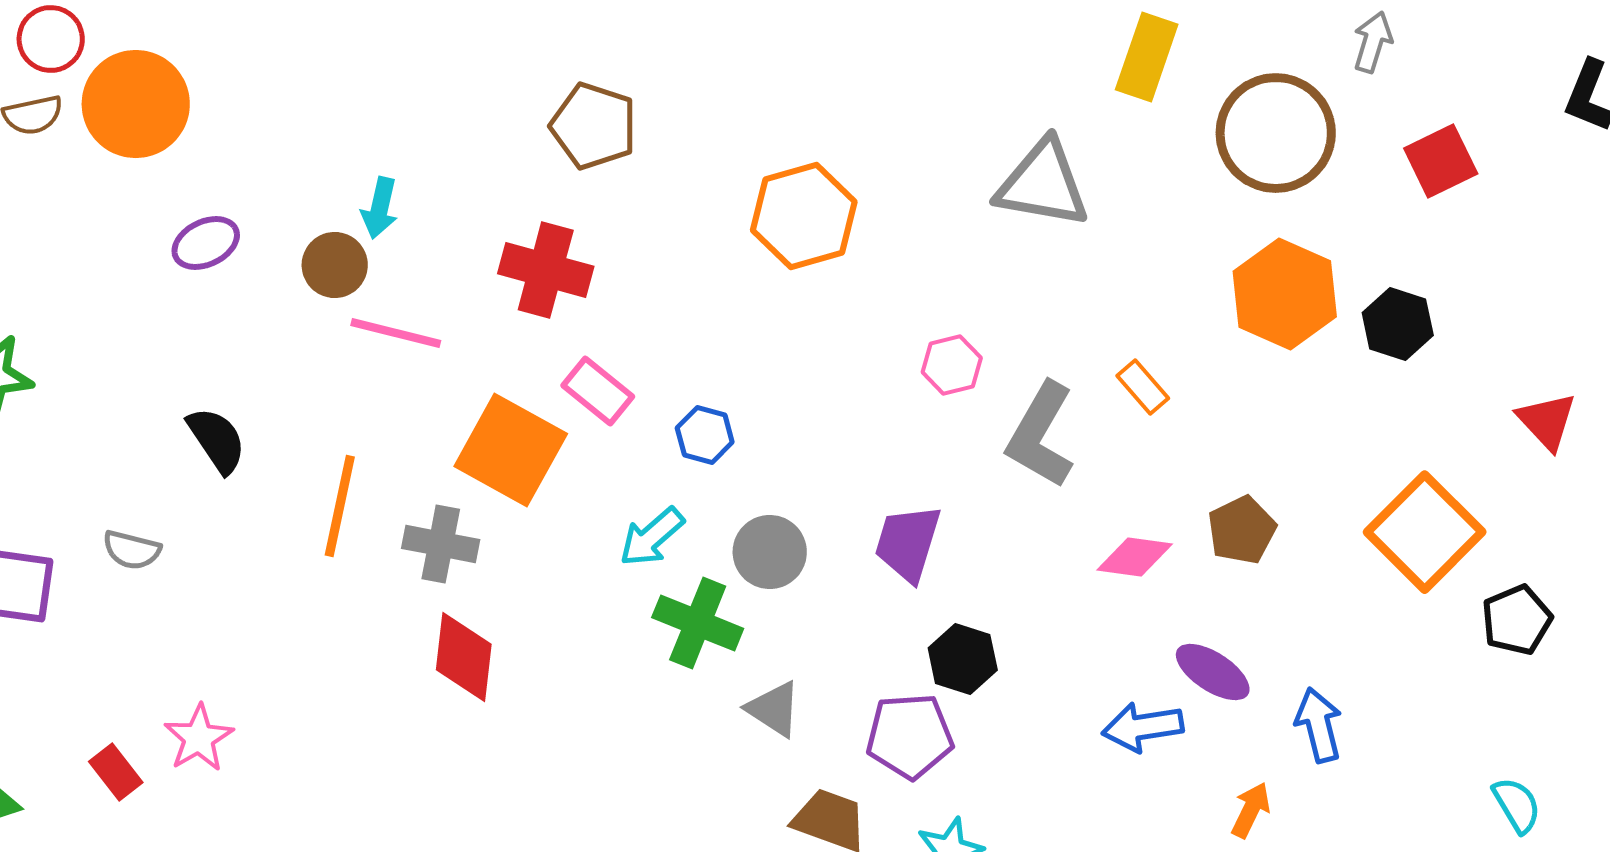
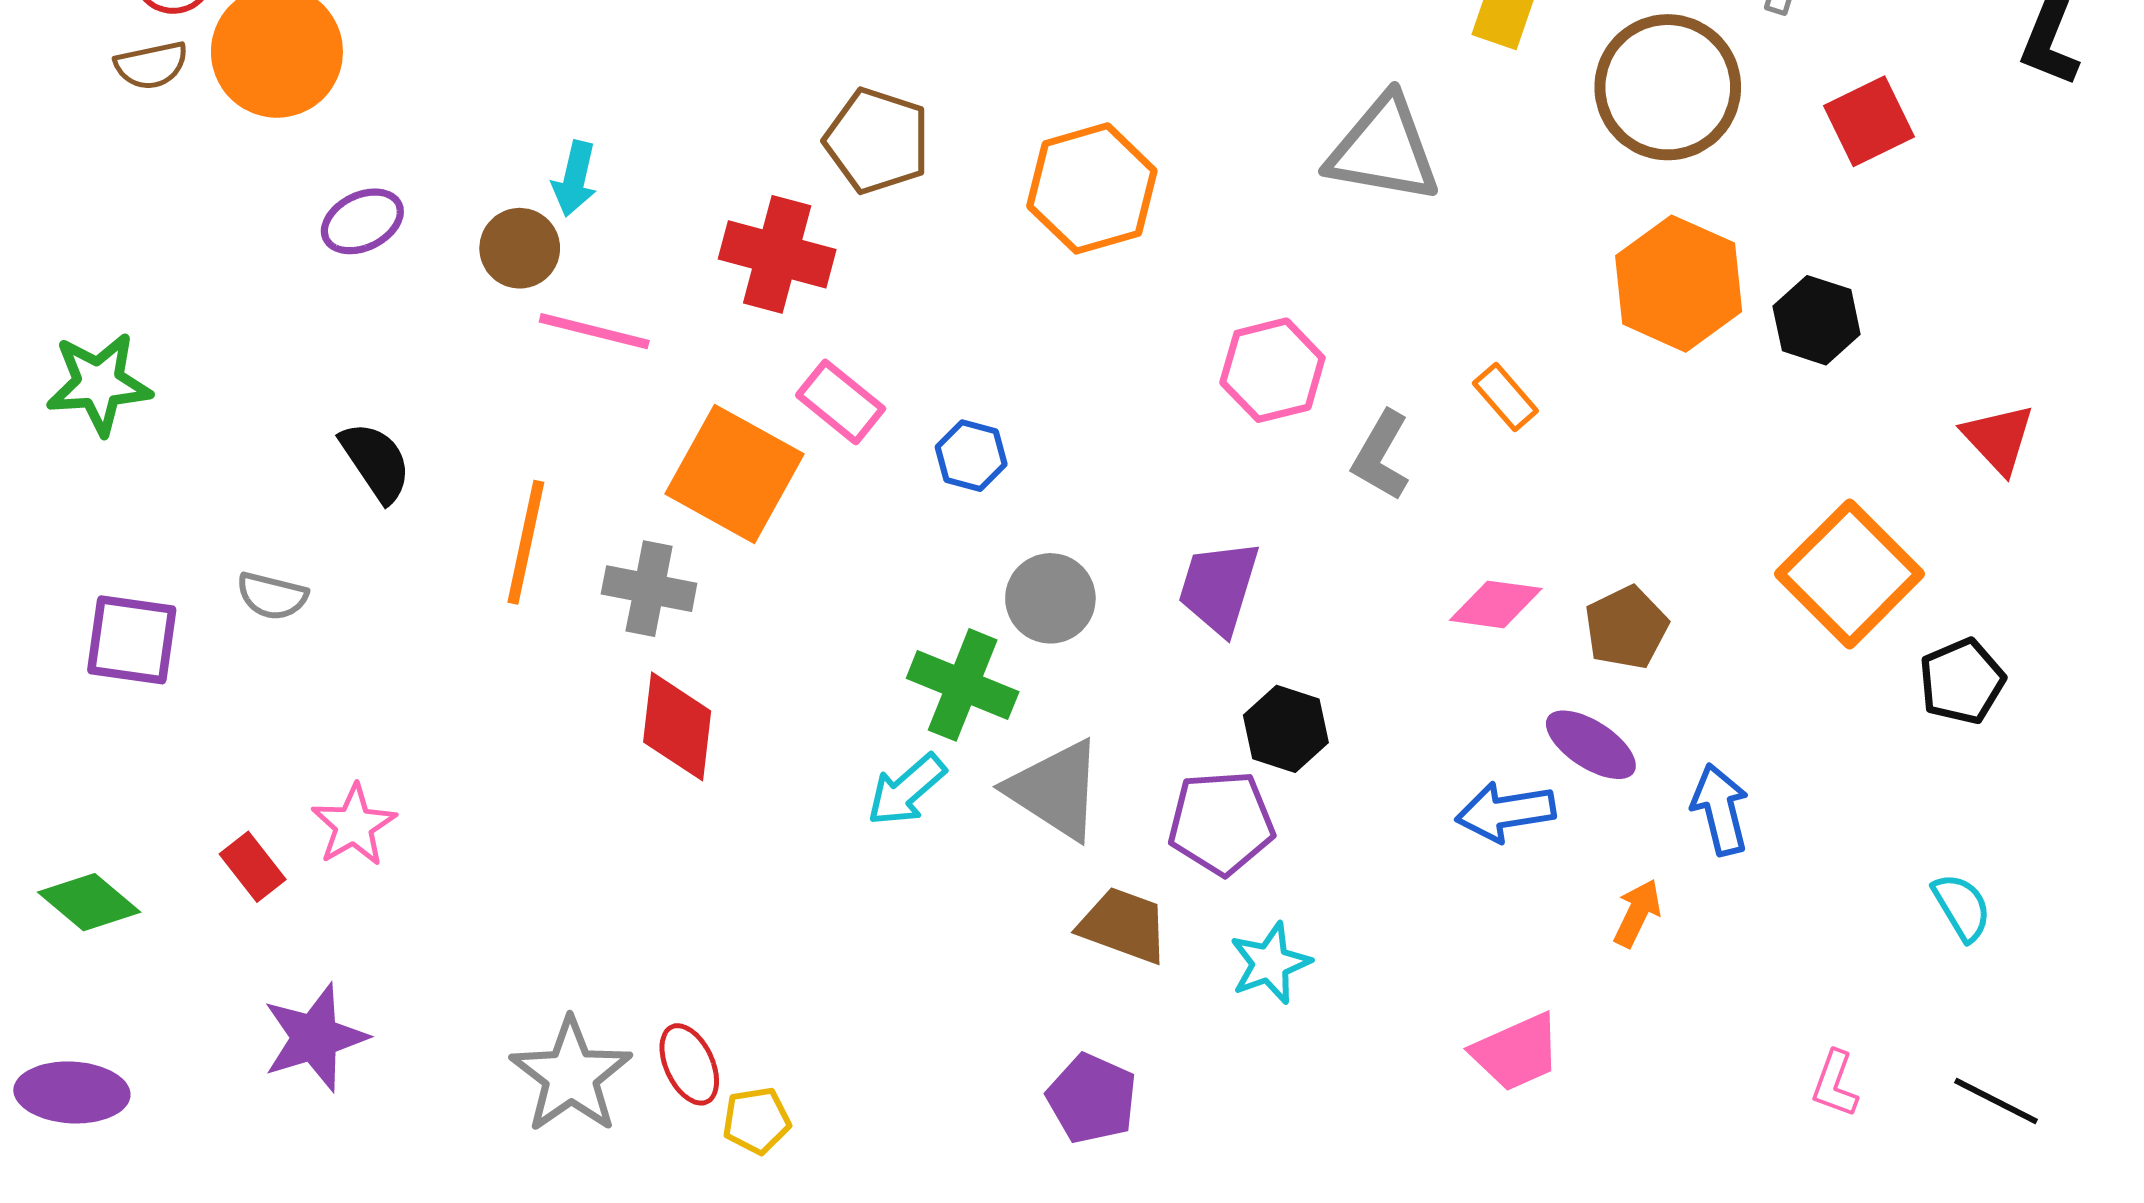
brown pentagon: (594, 126) -> (877, 141), moved
pink hexagon: (952, 365) -> (1272, 370), size x1.4
gray L-shape: (1041, 435) -> (1381, 456), size x0.7
brown pentagon: (1242, 530) -> (1626, 628), moved
cyan arrow: (652, 537) -> (906, 790), moved
gray triangle: (774, 709) -> (1055, 790), size x1.5

